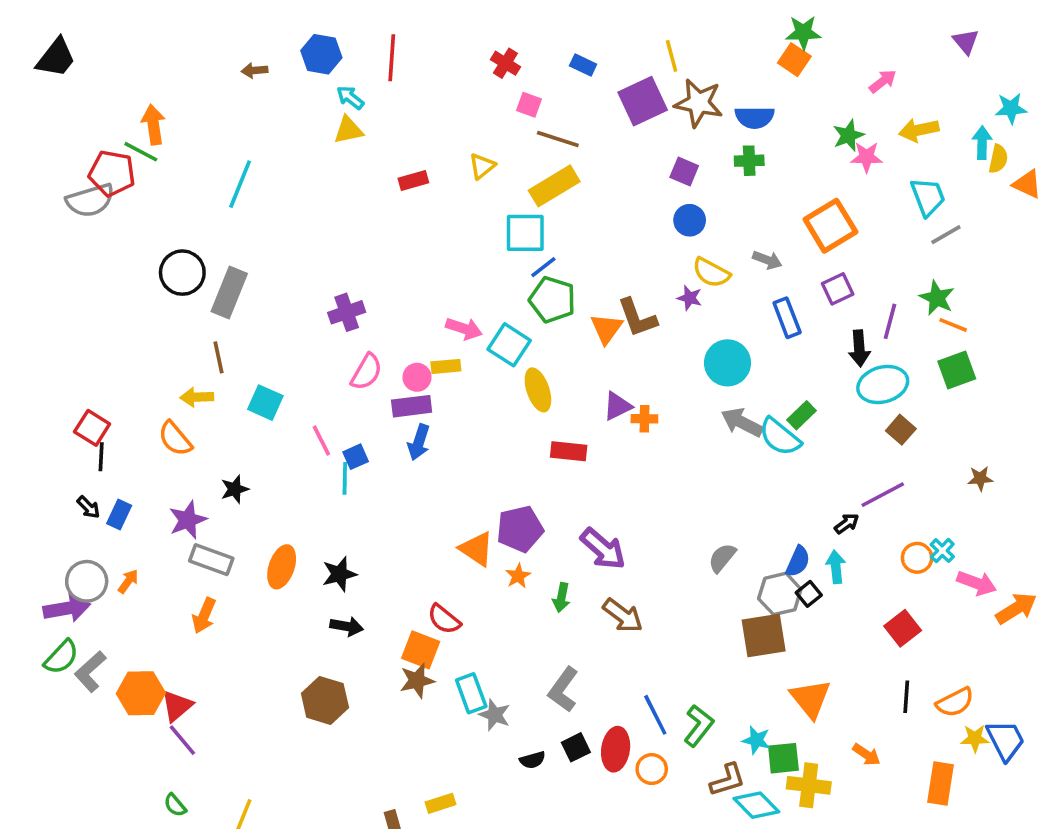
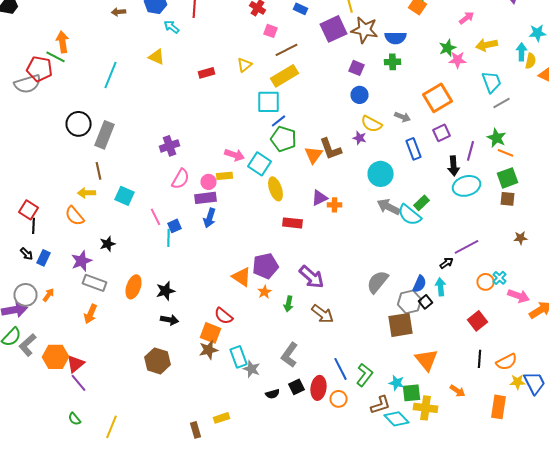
yellow triangle: (348, 130) -> (156, 57), moved, turned 36
brown line: (558, 139) -> (286, 50), turned -45
brown square: (901, 430) -> (508, 199), moved, turned -35
gray semicircle: (722, 558) -> (378, 282), size x1.4

